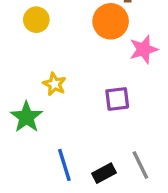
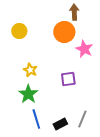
pink star: (144, 49) -> (84, 49), turned -30
green star: (26, 117) -> (28, 94), moved
gray line: (140, 165) -> (82, 119), turned 48

